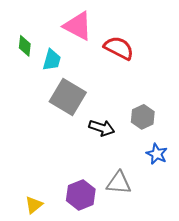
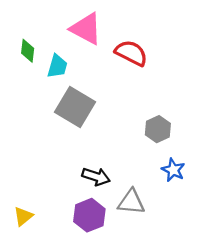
black arrow: (102, 128) -> (96, 177), moved
yellow triangle: (34, 205) -> (23, 216), moved

